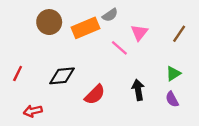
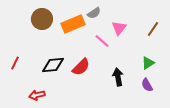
red semicircle: (95, 95) -> (81, 67), moved
red arrow: (33, 111) -> (37, 95), moved

